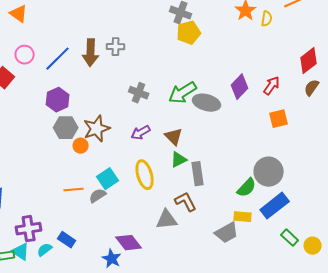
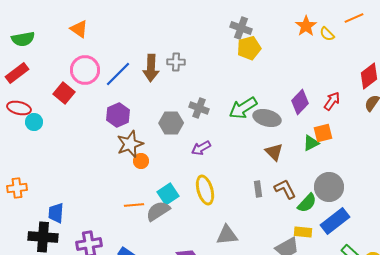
yellow semicircle: (267, 19) -> (327, 34), turned 126
pink circle: (25, 55) -> (85, 70), size x1.5
orange square: (279, 119) -> (323, 133), moved
gray hexagon: (66, 128) -> (171, 123), moved
brown star: (97, 129) -> (130, 144), moved
brown triangle: (174, 137) -> (274, 152), moved
green triangle: (179, 160) -> (311, 143), moved
gray rectangle: (198, 174) -> (258, 189), size x0.7
gray semicircle: (98, 196) -> (158, 211), size x1.4
brown L-shape: (186, 202) -> (285, 189), moved

